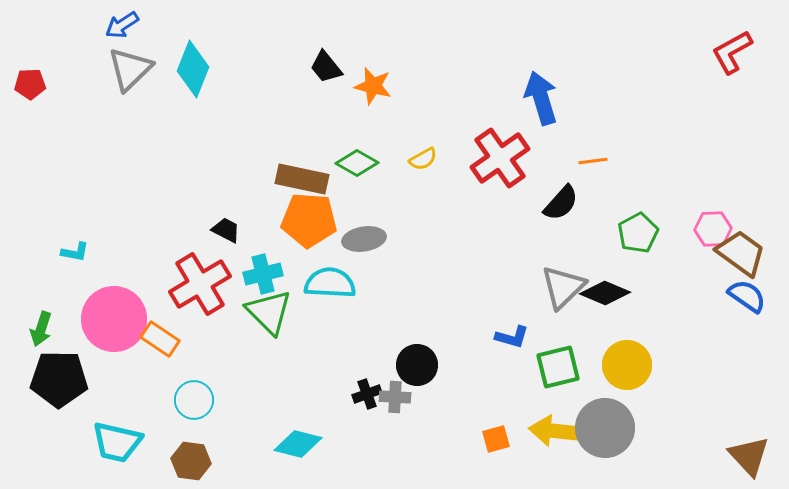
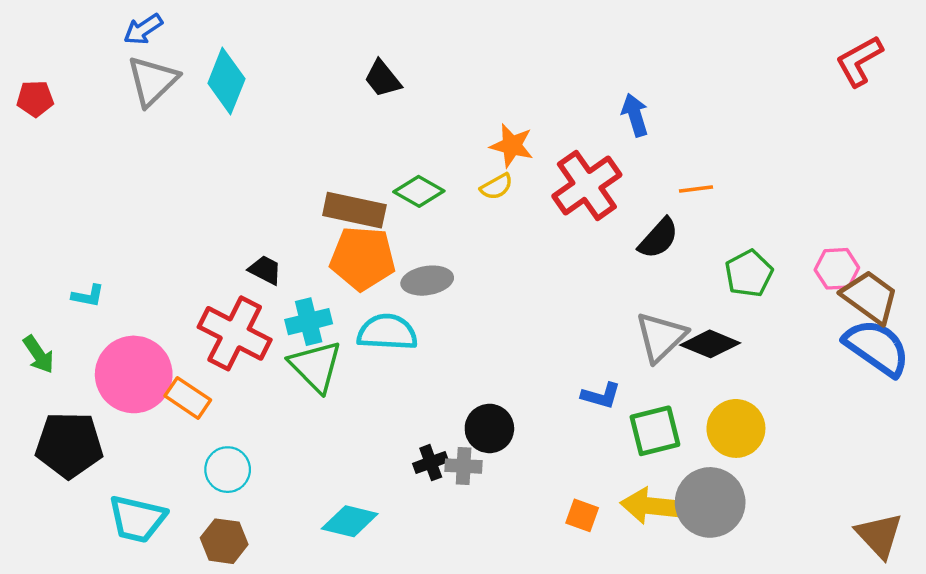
orange star: (373, 86) -> (512, 146), moved
blue arrow: (541, 98) -> (635, 115), size x0.7
red cross: (200, 284) -> (235, 333), turned -32
blue semicircle: (747, 296) -> (877, 347), size x1.5
green arrow: (41, 329) -> (39, 355), moved, turned -52
orange square: (496, 439) -> (582, 515), turned 36

